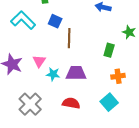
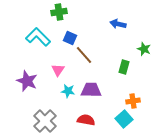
brown line: (69, 38) -> (84, 55), turned -42
pink triangle: (39, 61) -> (58, 70), moved
orange cross: (118, 76) -> (133, 101), moved

